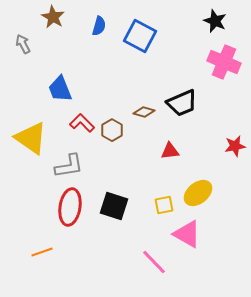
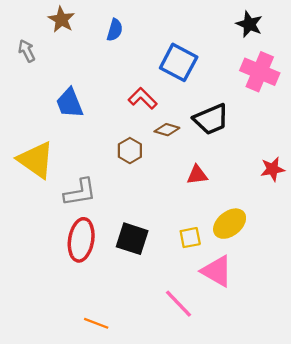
blue square: (140, 36) -> (179, 62), moved
red L-shape: (82, 123) -> (143, 98), moved
orange line: (42, 252) -> (96, 323), moved, turned 40

